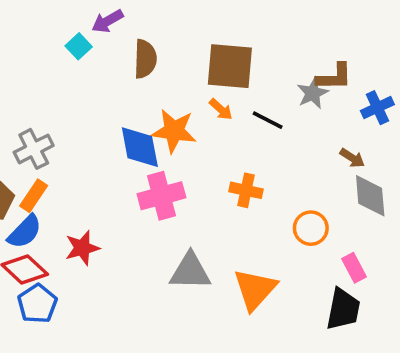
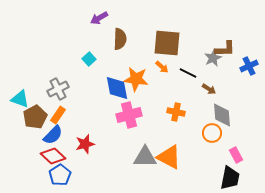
cyan square: (79, 46) -> (89, 59), moved
brown arrow: (352, 158) -> (209, 89), moved
gray diamond: (370, 196) -> (222, 115), moved
orange triangle: (255, 289) -> (169, 157), moved, turned -44

